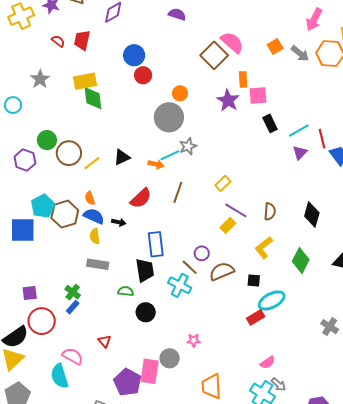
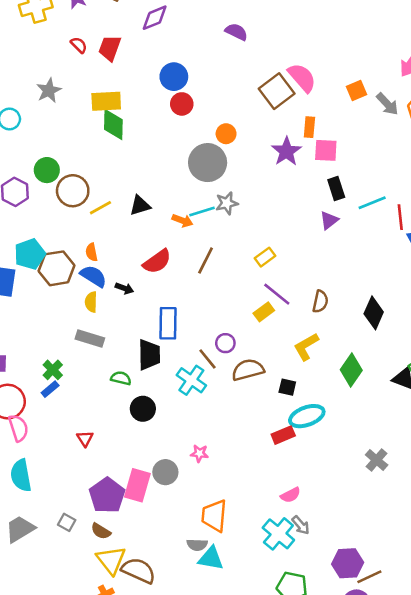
purple triangle: (300, 153) -> (329, 220), moved
pink semicircle: (73, 356) -> (18, 428), moved, turned 35

